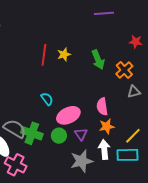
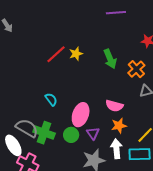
red line: (44, 55) -> (56, 54), turned 40
cyan semicircle: (47, 99) -> (51, 99), moved
pink semicircle: (102, 107) -> (114, 106), turned -66
pink ellipse: (68, 115) -> (81, 115), turned -45

